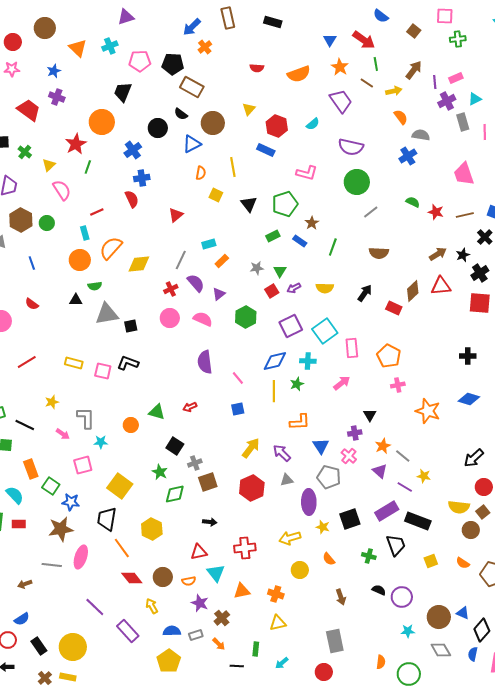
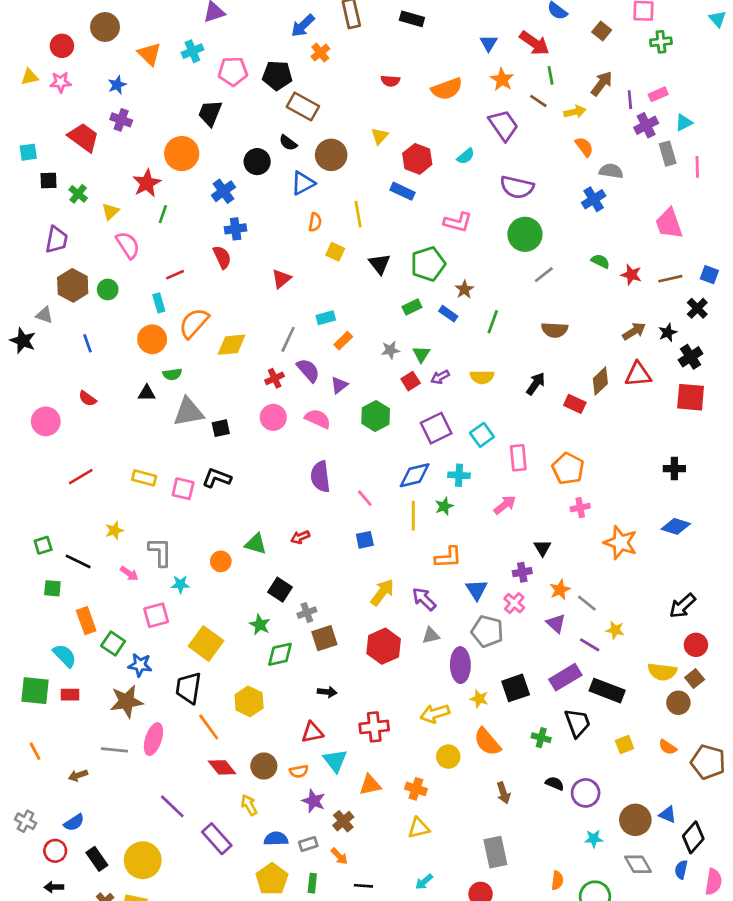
cyan square: (325, 331) -> (482, 435), size x0.7
orange semicircle: (329, 559) -> (487, 742), size x1.6
green rectangle: (256, 649) -> (312, 883), moved

